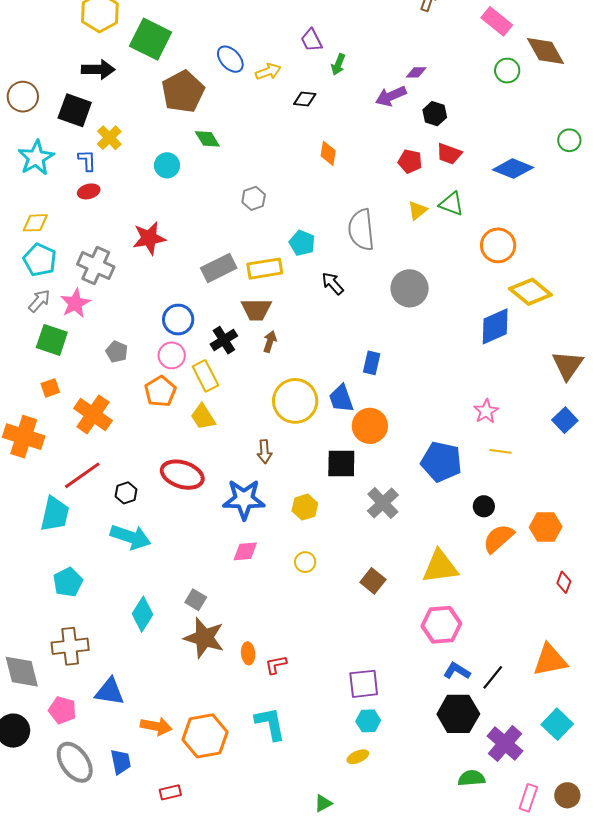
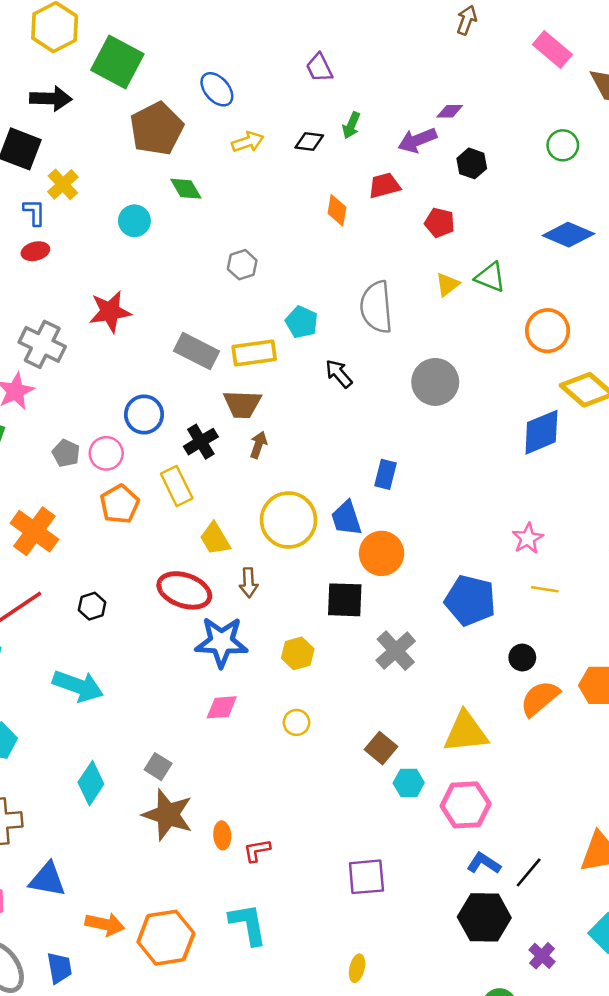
green arrow: (338, 64) -> (351, 125), moved
green circle: (507, 71) -> (563, 145), moved
yellow arrow: (268, 72) -> (248, 142), moved
red trapezoid: (449, 154) -> (384, 186), moved, turned 144
gray rectangle: (219, 268) -> (196, 351), turned 52
pink circle: (172, 355) -> (106, 453), moved
yellow trapezoid: (203, 417) -> (215, 539), moved
red ellipse: (182, 475) -> (184, 590), moved
black hexagon: (126, 493) -> (92, 606), moved
cyan hexagon: (368, 721) -> (409, 783), moved
purple cross: (505, 744) -> (542, 956), size x0.6
yellow ellipse: (358, 757) -> (357, 968), turned -55

